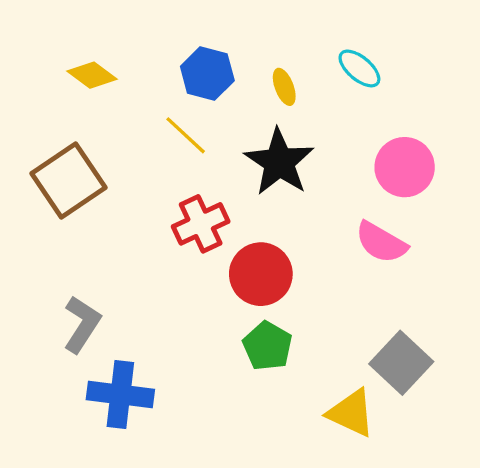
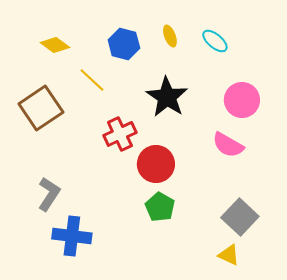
yellow ellipse: (284, 87) -> (170, 36), moved
yellow line: (186, 135) -> (92, 80), moved
yellow triangle: (351, 413) -> (229, 255), moved, size x0.7

